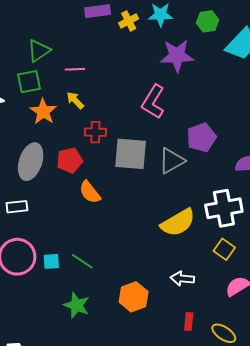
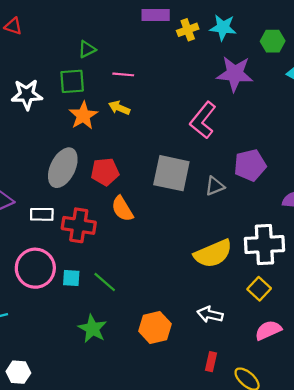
green triangle: (39, 51) -> (87, 49), size x0.7
yellow arrow: (75, 100) -> (119, 108), turned -30
red cross: (95, 132) -> (79, 225), moved, size x1.4
gray triangle: (172, 161) -> (215, 186), size x0.7

